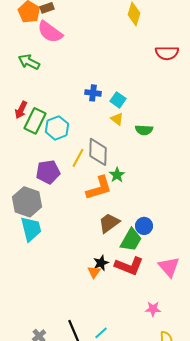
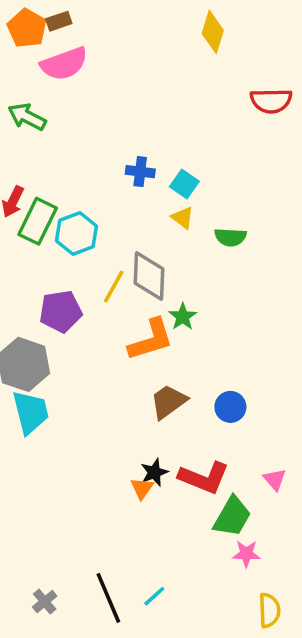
pink semicircle: (50, 32) -> (64, 64), turned -56
green trapezoid: (131, 240) -> (232, 517), moved
pink triangle: (169, 267) -> (275, 479), size x0.6

